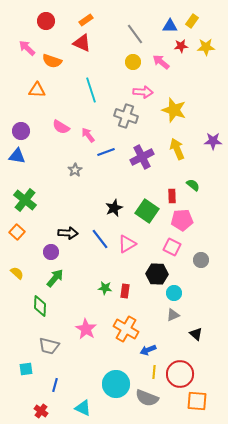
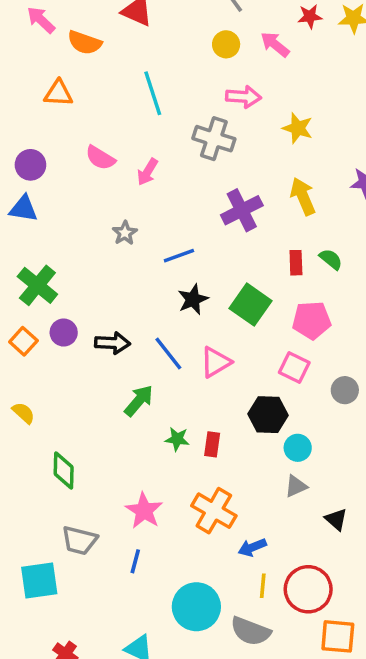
yellow star: (174, 110) -> (298, 128), size x0.7
pink arrow: (88, 135) -> (147, 172), turned -112
blue line: (106, 152) -> (179, 256), moved
red rectangle: (172, 196) -> (296, 263), moved
purple circle: (51, 252) -> (64, 333), moved
green arrow: (55, 278) -> (139, 401), moved
cyan square: (26, 369) -> (39, 581), size x1.6
blue line: (55, 385) -> (135, 561), moved

